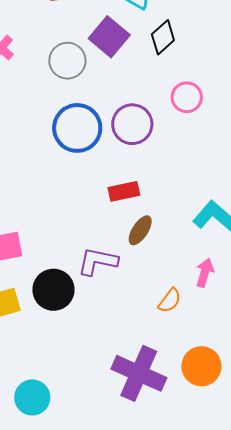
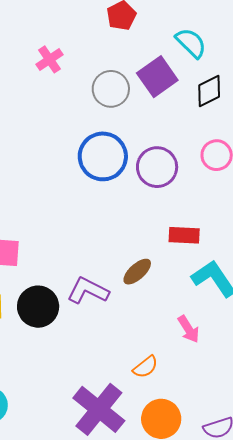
red rectangle: (124, 191) -> (184, 235), moved
pink arrow: (205, 273) -> (189, 329), turned 116
orange semicircle: (170, 301) -> (145, 367), moved

